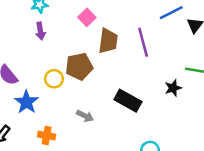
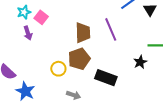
pink square: (87, 17) -> (41, 17), moved
brown pentagon: (79, 66) -> (79, 59), moved
yellow circle: (54, 79) -> (58, 69), moved

